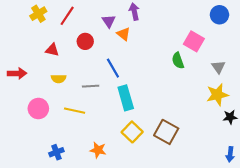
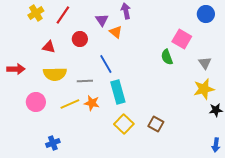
yellow semicircle: (59, 79) -> (55, 74), size x1.6
yellow line: (75, 111) -> (70, 104), turned -36
brown square: (166, 132) -> (156, 124), size x0.7
orange star: (98, 150) -> (92, 103), moved

